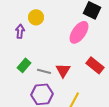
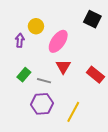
pink ellipse: (79, 32) -> (58, 41), moved
red triangle: (63, 70) -> (63, 67), moved

